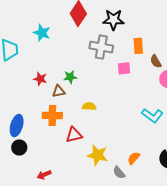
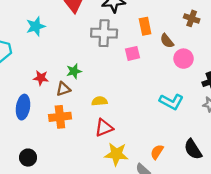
cyan star: (42, 33) -> (36, 26), turned -30
blue ellipse: (17, 126) -> (23, 107), moved
red triangle: (74, 135) -> (104, 128), moved

